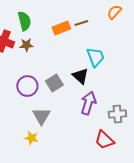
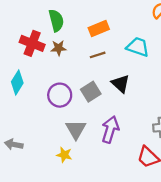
brown line: (81, 23) -> (98, 55), moved
cyan trapezoid: (95, 57) -> (138, 47), moved, turned -50
purple arrow: (88, 103) -> (110, 130), moved

